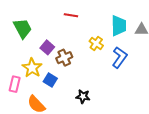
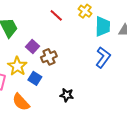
red line: (71, 15) -> (56, 15), turned 32
yellow cross: (96, 43) -> (85, 11), moved

